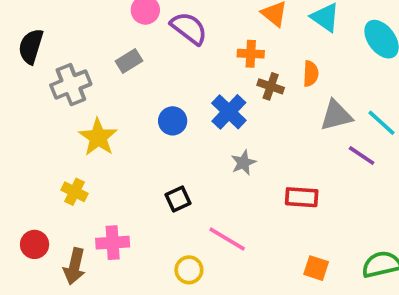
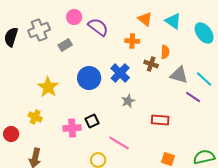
gray cross: (71, 85) -> (39, 30), moved
brown cross: (271, 86) -> (151, 64), moved
gray triangle: (336, 115) -> (179, 75), turned 30
blue circle: (173, 121) -> (89, 78), size x1.5
pink cross: (113, 243) -> (72, 128), moved
red circle: (35, 244) -> (11, 134), moved

